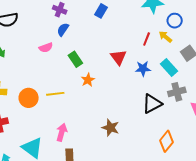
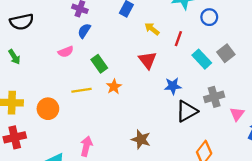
yellow arrow: (165, 37) -> (152, 29), moved
cyan rectangle: (169, 68) -> (202, 59), moved
blue star: (143, 69) -> (173, 86), moved
yellow line: (55, 94) -> (82, 90), moved

